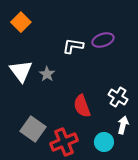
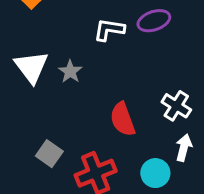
gray square: (33, 129) -> (49, 154), size x0.7

